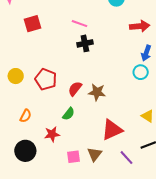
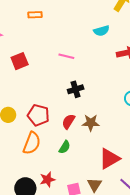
black cross: (85, 43) -> (76, 89), moved
orange semicircle: (26, 116) -> (32, 143), moved, size x1.6
red star: (52, 134) -> (47, 180), moved

